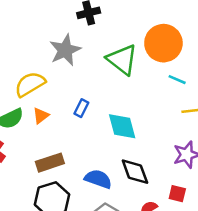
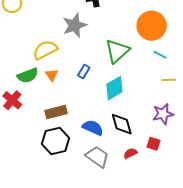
green triangle: (122, 60) -> (117, 51), moved, turned 36
orange triangle: (41, 116) -> (52, 75), turned -32
cyan diamond: (122, 126) -> (114, 88), turned 70

